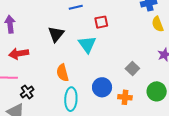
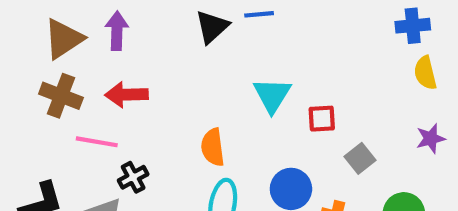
red square: (101, 22) -> (322, 119), moved
black triangle: (56, 34) -> (212, 27), moved

